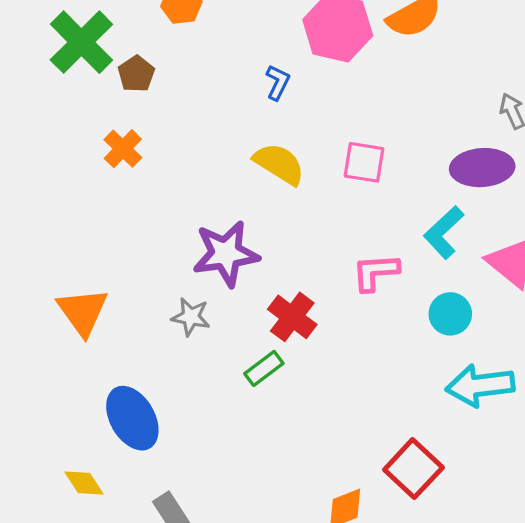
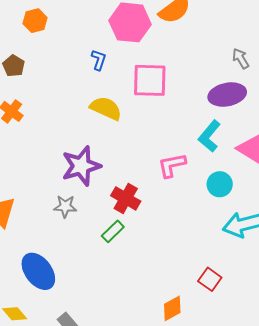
pink square: (364, 162) -> (150, 80), moved, size x1.4
red square: (413, 469) -> (210, 279), size x0.7

